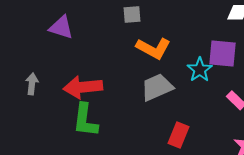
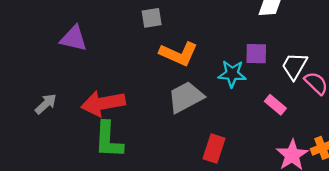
purple square: (222, 53) -> (256, 54), size x0.7
cyan star: (200, 70) -> (232, 74), turned -30
gray arrow: (32, 84) -> (46, 104), turned 45

